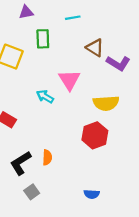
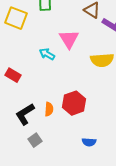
red hexagon: (95, 135) -> (74, 103), moved

